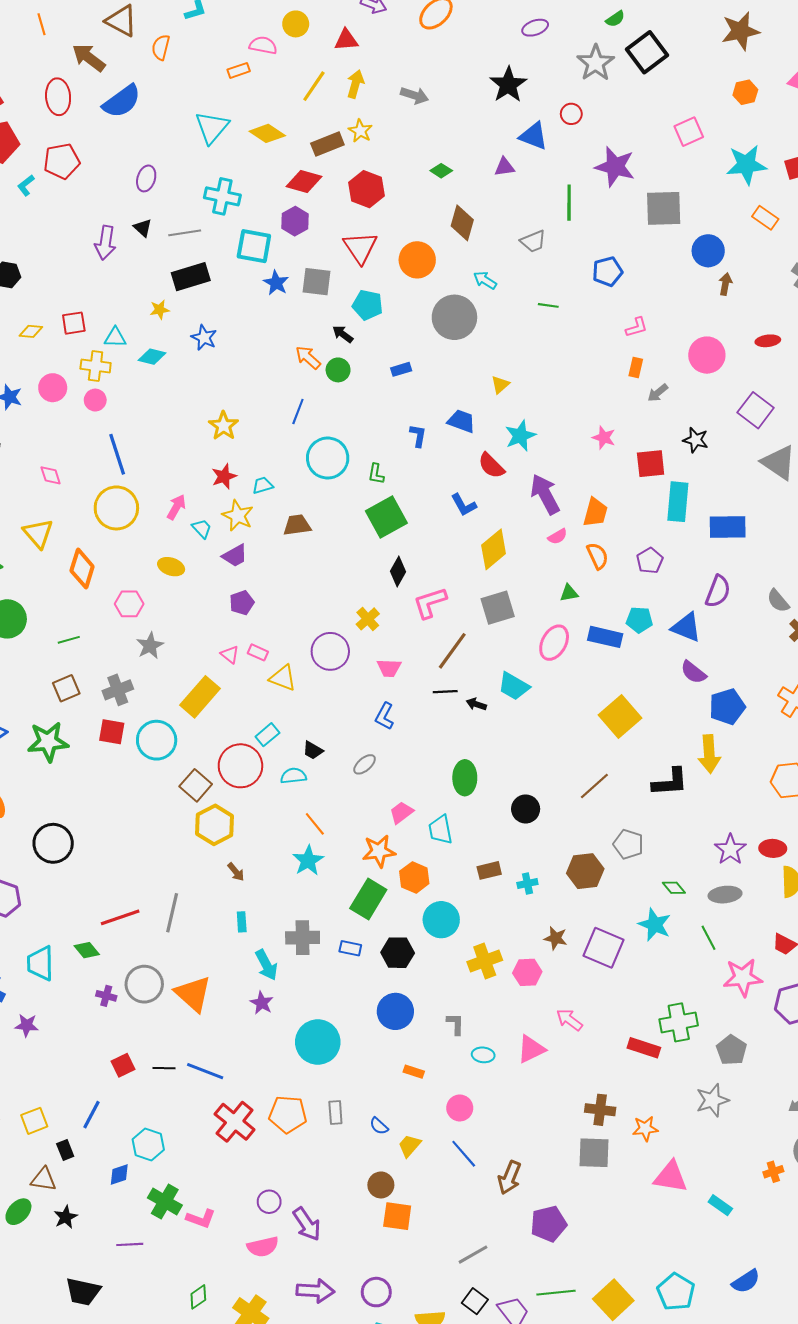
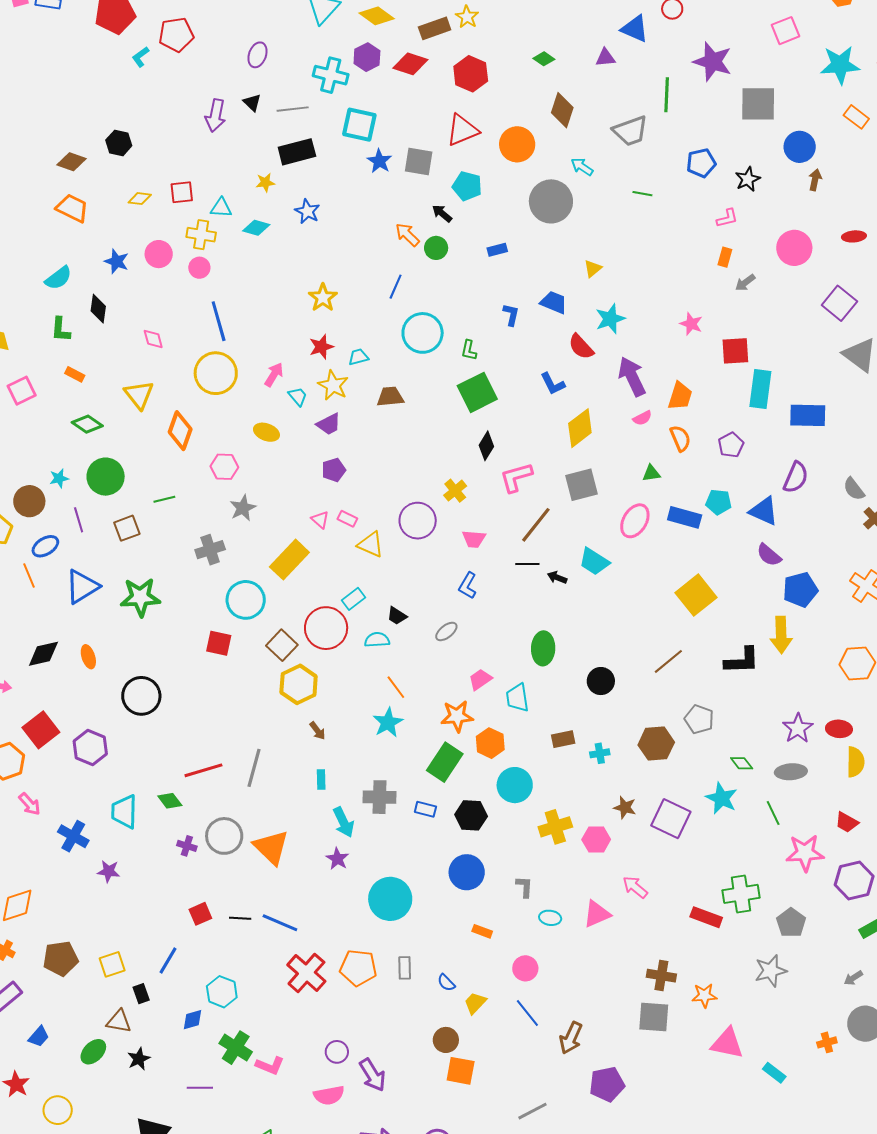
purple hexagon: (295, 221) -> (367, 57), moved
gray trapezoid: (533, 241) -> (630, 131), size x1.4
red triangle: (360, 248) -> (462, 130), turned 39
black star: (696, 440) -> (748, 179), moved, turned 30
brown square: (66, 688) -> (127, 528), moved
red square: (112, 732) -> (219, 643), moved

